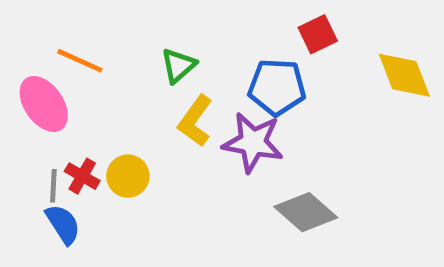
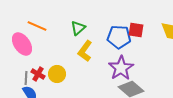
red square: (318, 34) -> (136, 30), moved, turned 35
purple star: (253, 142) -> (121, 68), moved, turned 30

